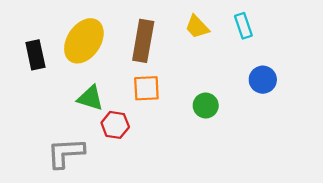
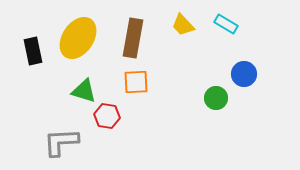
cyan rectangle: (243, 26) -> (226, 24), turned -40
green circle: (206, 106) -> (216, 98), moved

